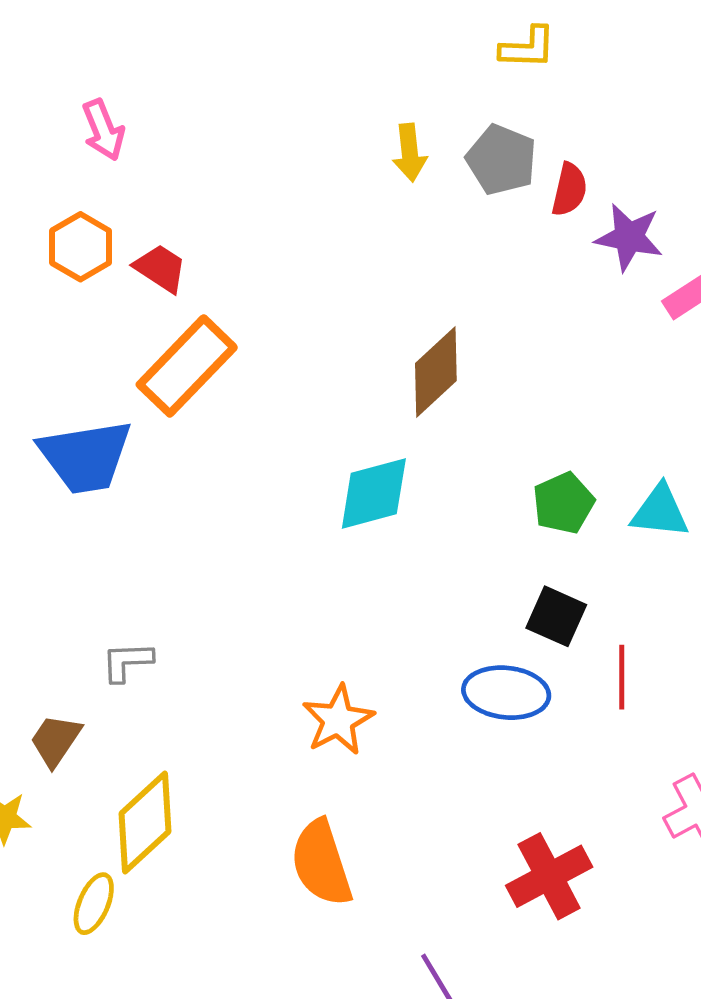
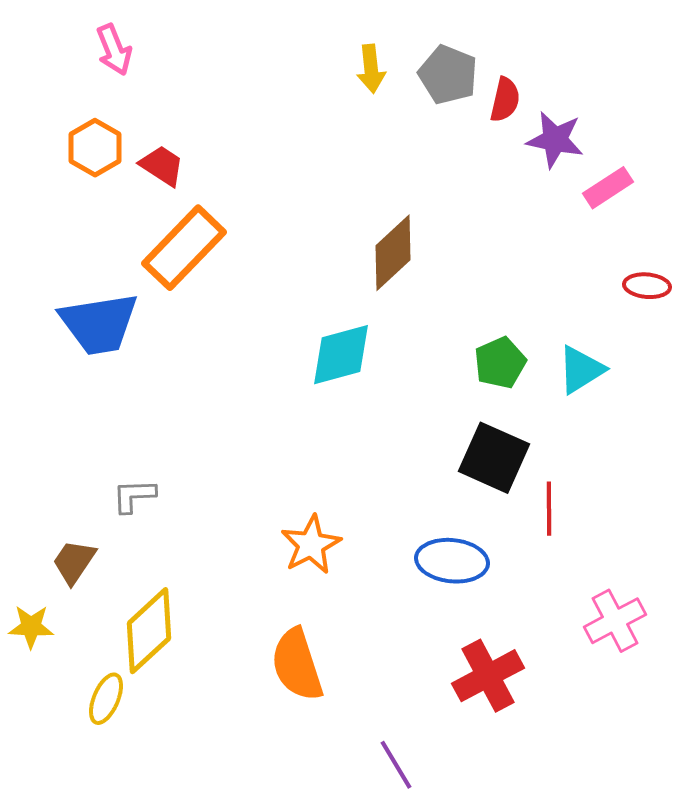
cyan triangle: (660, 511) -> (581, 370), turned -38
black square: (556, 616) -> (494, 458), size x1.4
blue ellipse: (506, 693) -> (452, 561), moved

